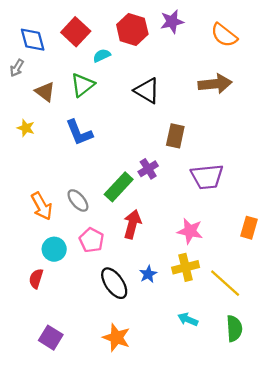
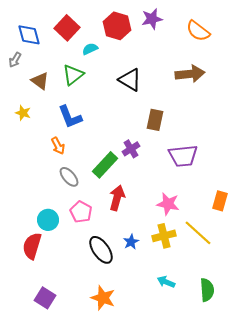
orange arrow: (42, 206) -> (58, 146), moved, size x0.7
red semicircle: (36, 279) -> (32, 246), size x1.5
yellow line: (225, 283) -> (198, 233), moved

